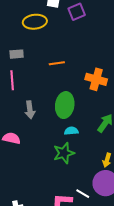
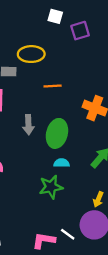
yellow ellipse: (35, 22) -> (31, 54), moved
gray arrow: (30, 110) -> (28, 125), moved

